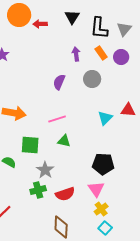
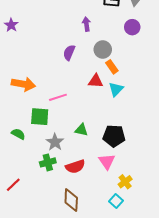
orange rectangle: (101, 53) -> (112, 67), moved
red triangle: (128, 110) -> (96, 81), moved
pink line: (57, 119) -> (58, 97), moved
green triangle: (64, 141) -> (81, 130), moved
yellow cross: (101, 209) -> (125, 182), moved

